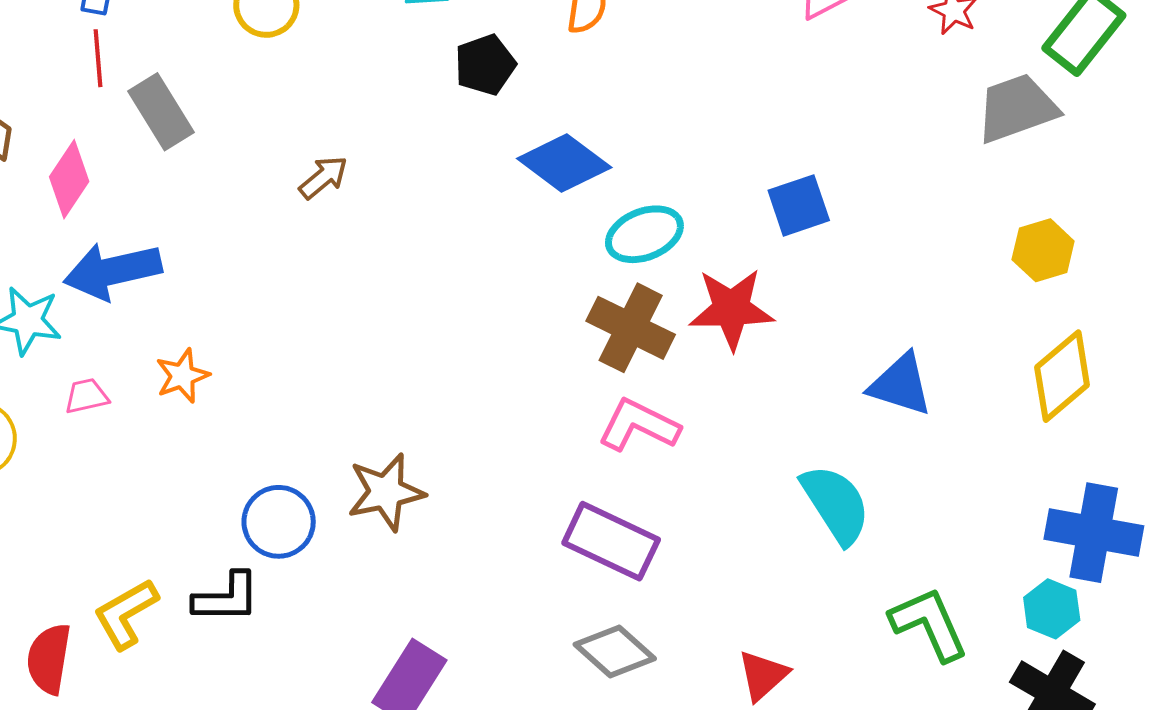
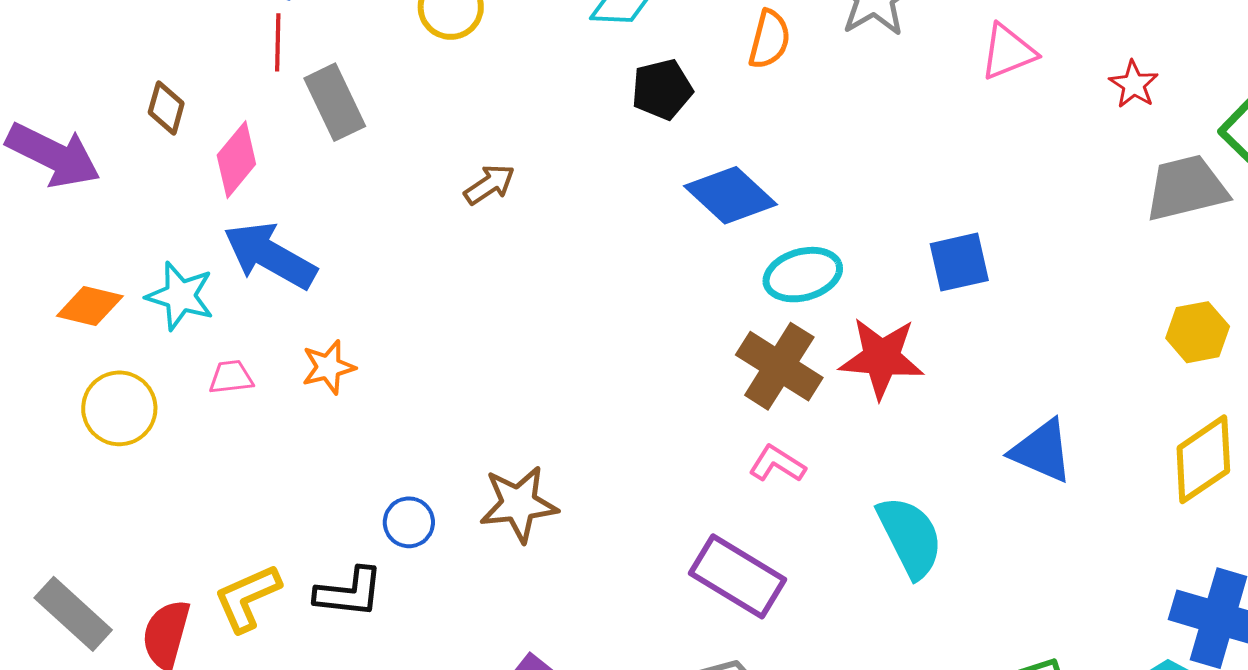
blue arrow: (113, 271) -> (270, 255), turned 36
pink L-shape: (639, 425) -> (777, 464), size x0.7
cyan semicircle: (836, 504) -> (910, 537), moved
blue circle: (279, 522) -> (409, 522), size x0.7

